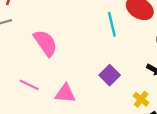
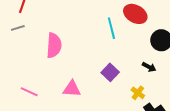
pink semicircle: (45, 43) -> (54, 45), turned 40
pink line: (29, 85) -> (29, 92), moved

